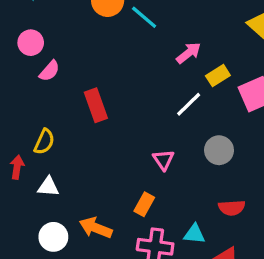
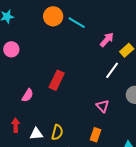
pink semicircle: (49, 71) -> (28, 95), moved
red rectangle: (96, 105) -> (57, 80), turned 54
yellow semicircle: (44, 142) -> (57, 132), moved

